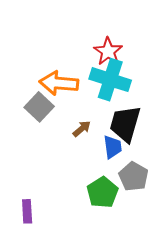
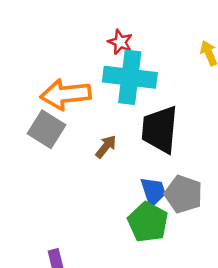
red star: (108, 51) -> (120, 42), size x0.7
blue trapezoid: (113, 147) -> (153, 191), moved

